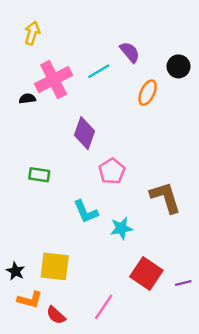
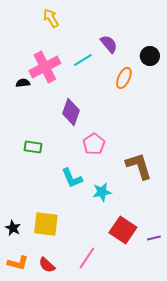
yellow arrow: (32, 33) -> (51, 18), moved, turned -48
orange L-shape: (30, 300) -> (18, 263), moved

